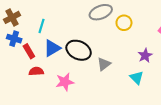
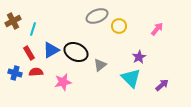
cyan line: (42, 26) -> (33, 29), moved
blue cross: (14, 39) -> (15, 73), moved
cyan triangle: (137, 78) -> (131, 78), size x1.5

